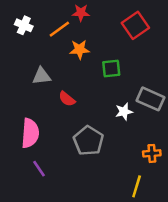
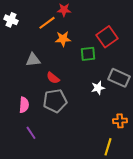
white cross: (24, 25) -> (11, 20), moved
red square: (135, 25) -> (107, 37), moved
pink semicircle: (30, 133) -> (24, 105), size x0.7
gray pentagon: (88, 141) -> (55, 101), moved, turned 30

